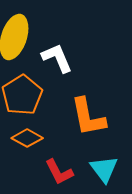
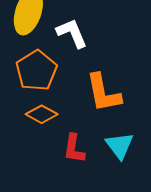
red L-shape: (59, 172) -> (74, 149), turned 36

